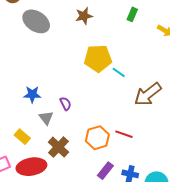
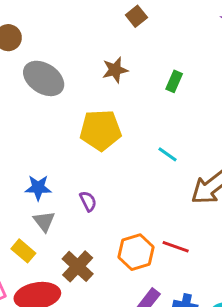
green rectangle: (132, 14) -> (174, 81), moved
yellow pentagon: (98, 58) -> (101, 130), moved
gray triangle: (46, 118) -> (44, 221), moved

